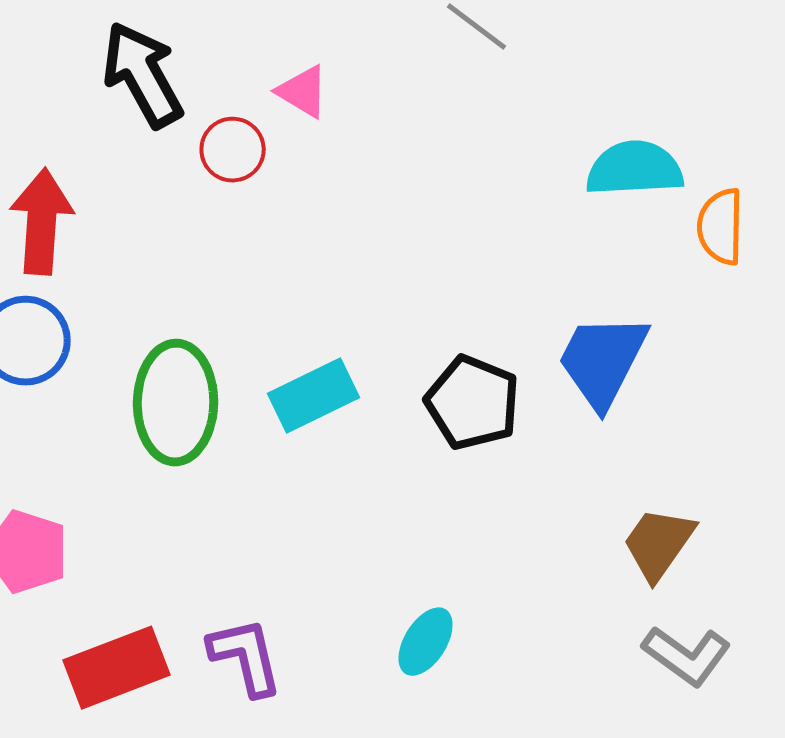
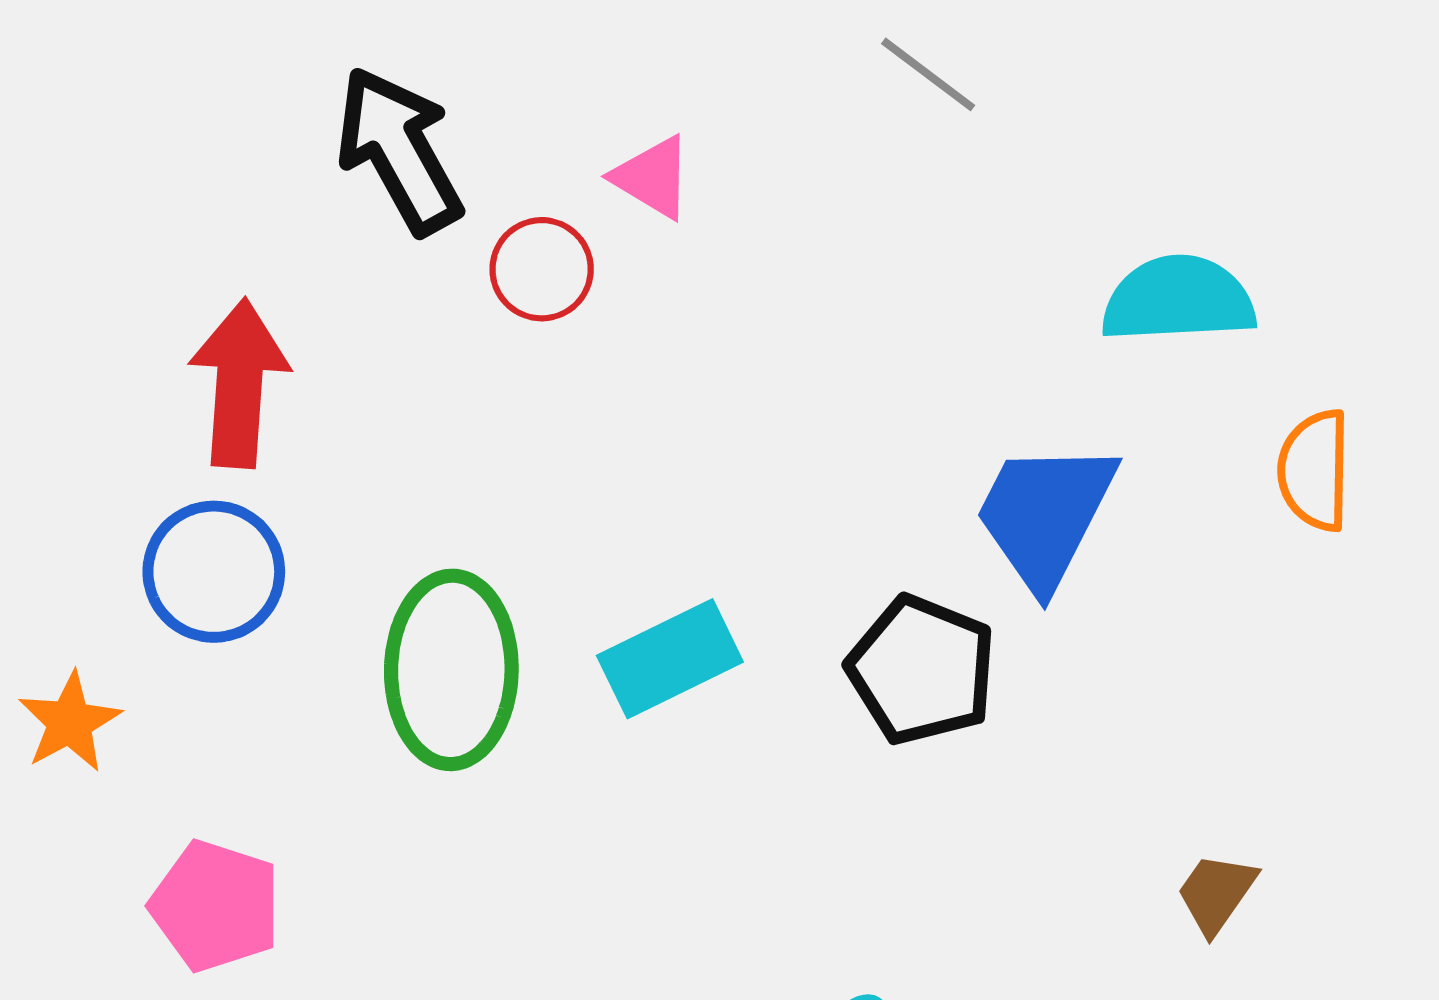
orange semicircle: (721, 227) -> (1314, 470), moved
blue trapezoid: (603, 361) -> (1045, 515), moved
brown trapezoid: (659, 544) -> (1216, 893), size x0.7

